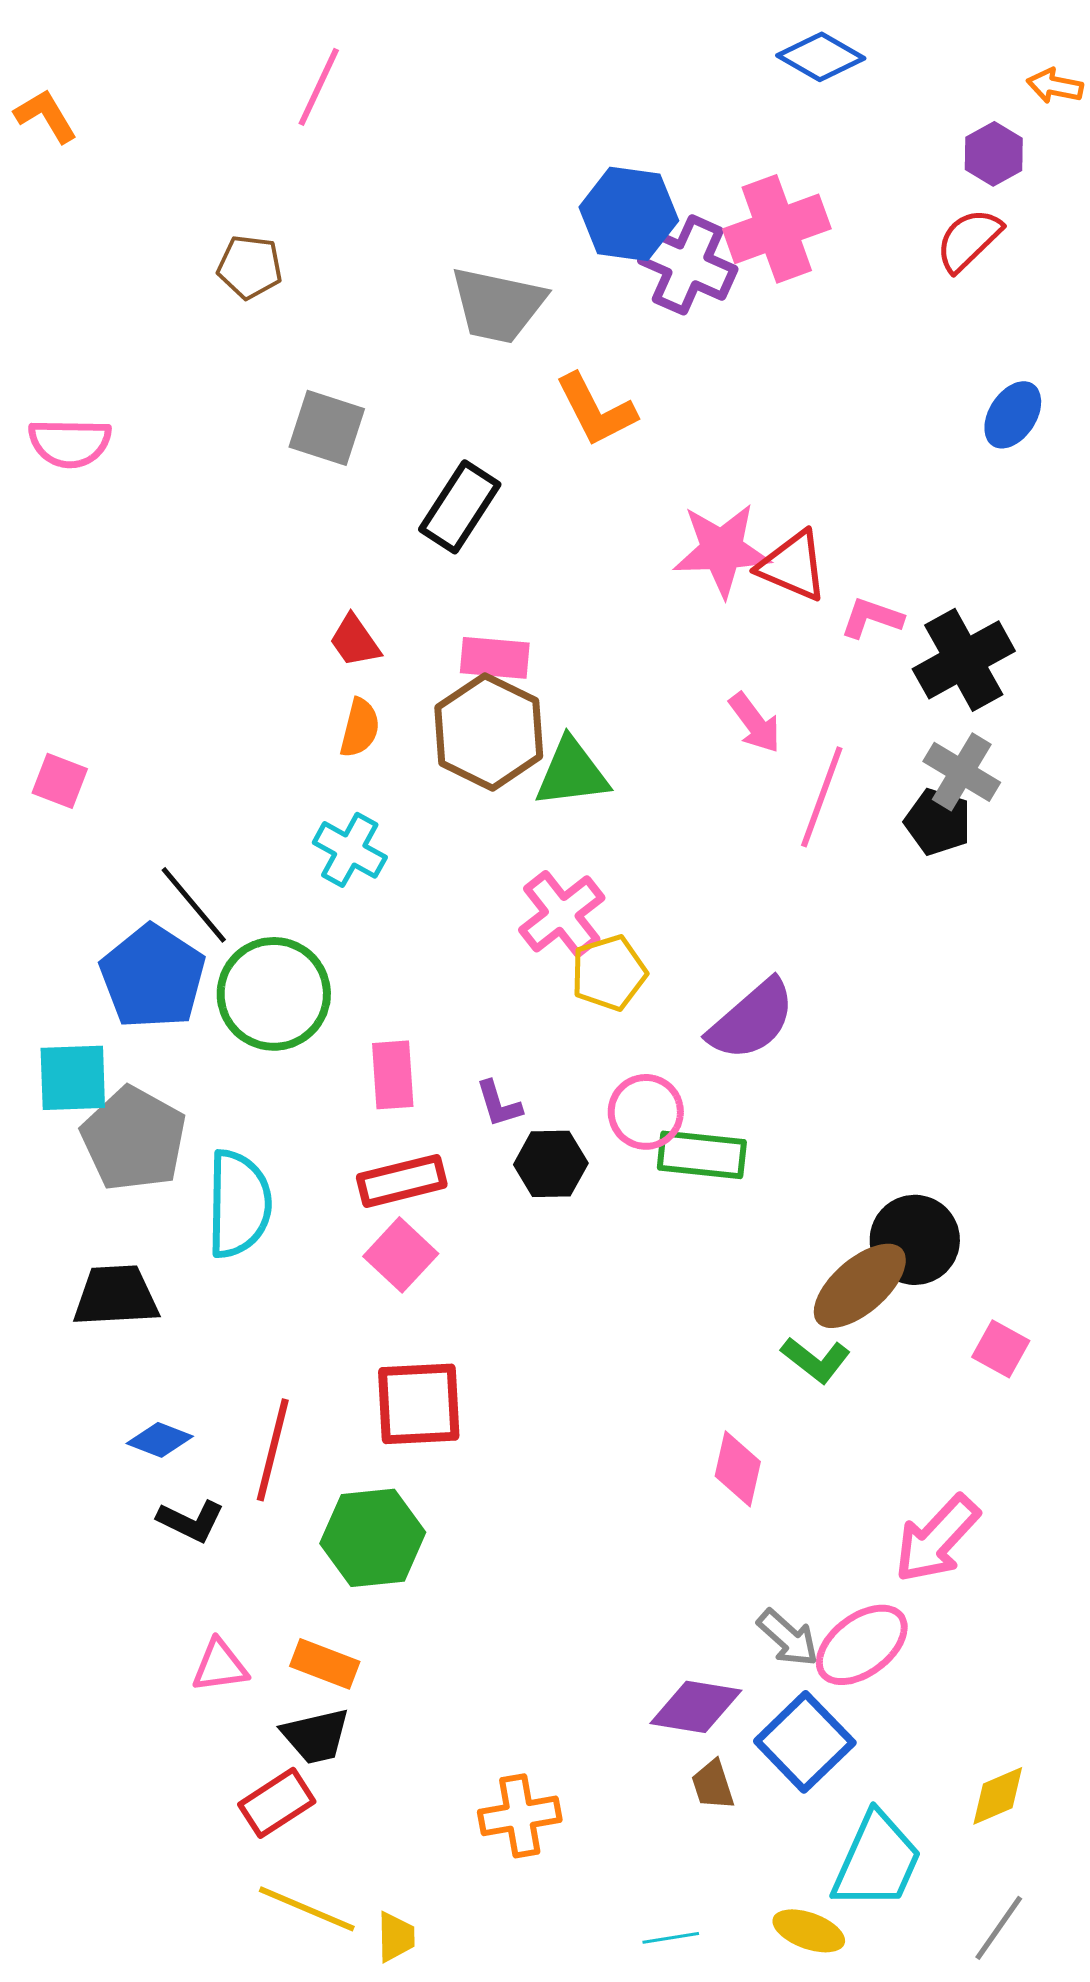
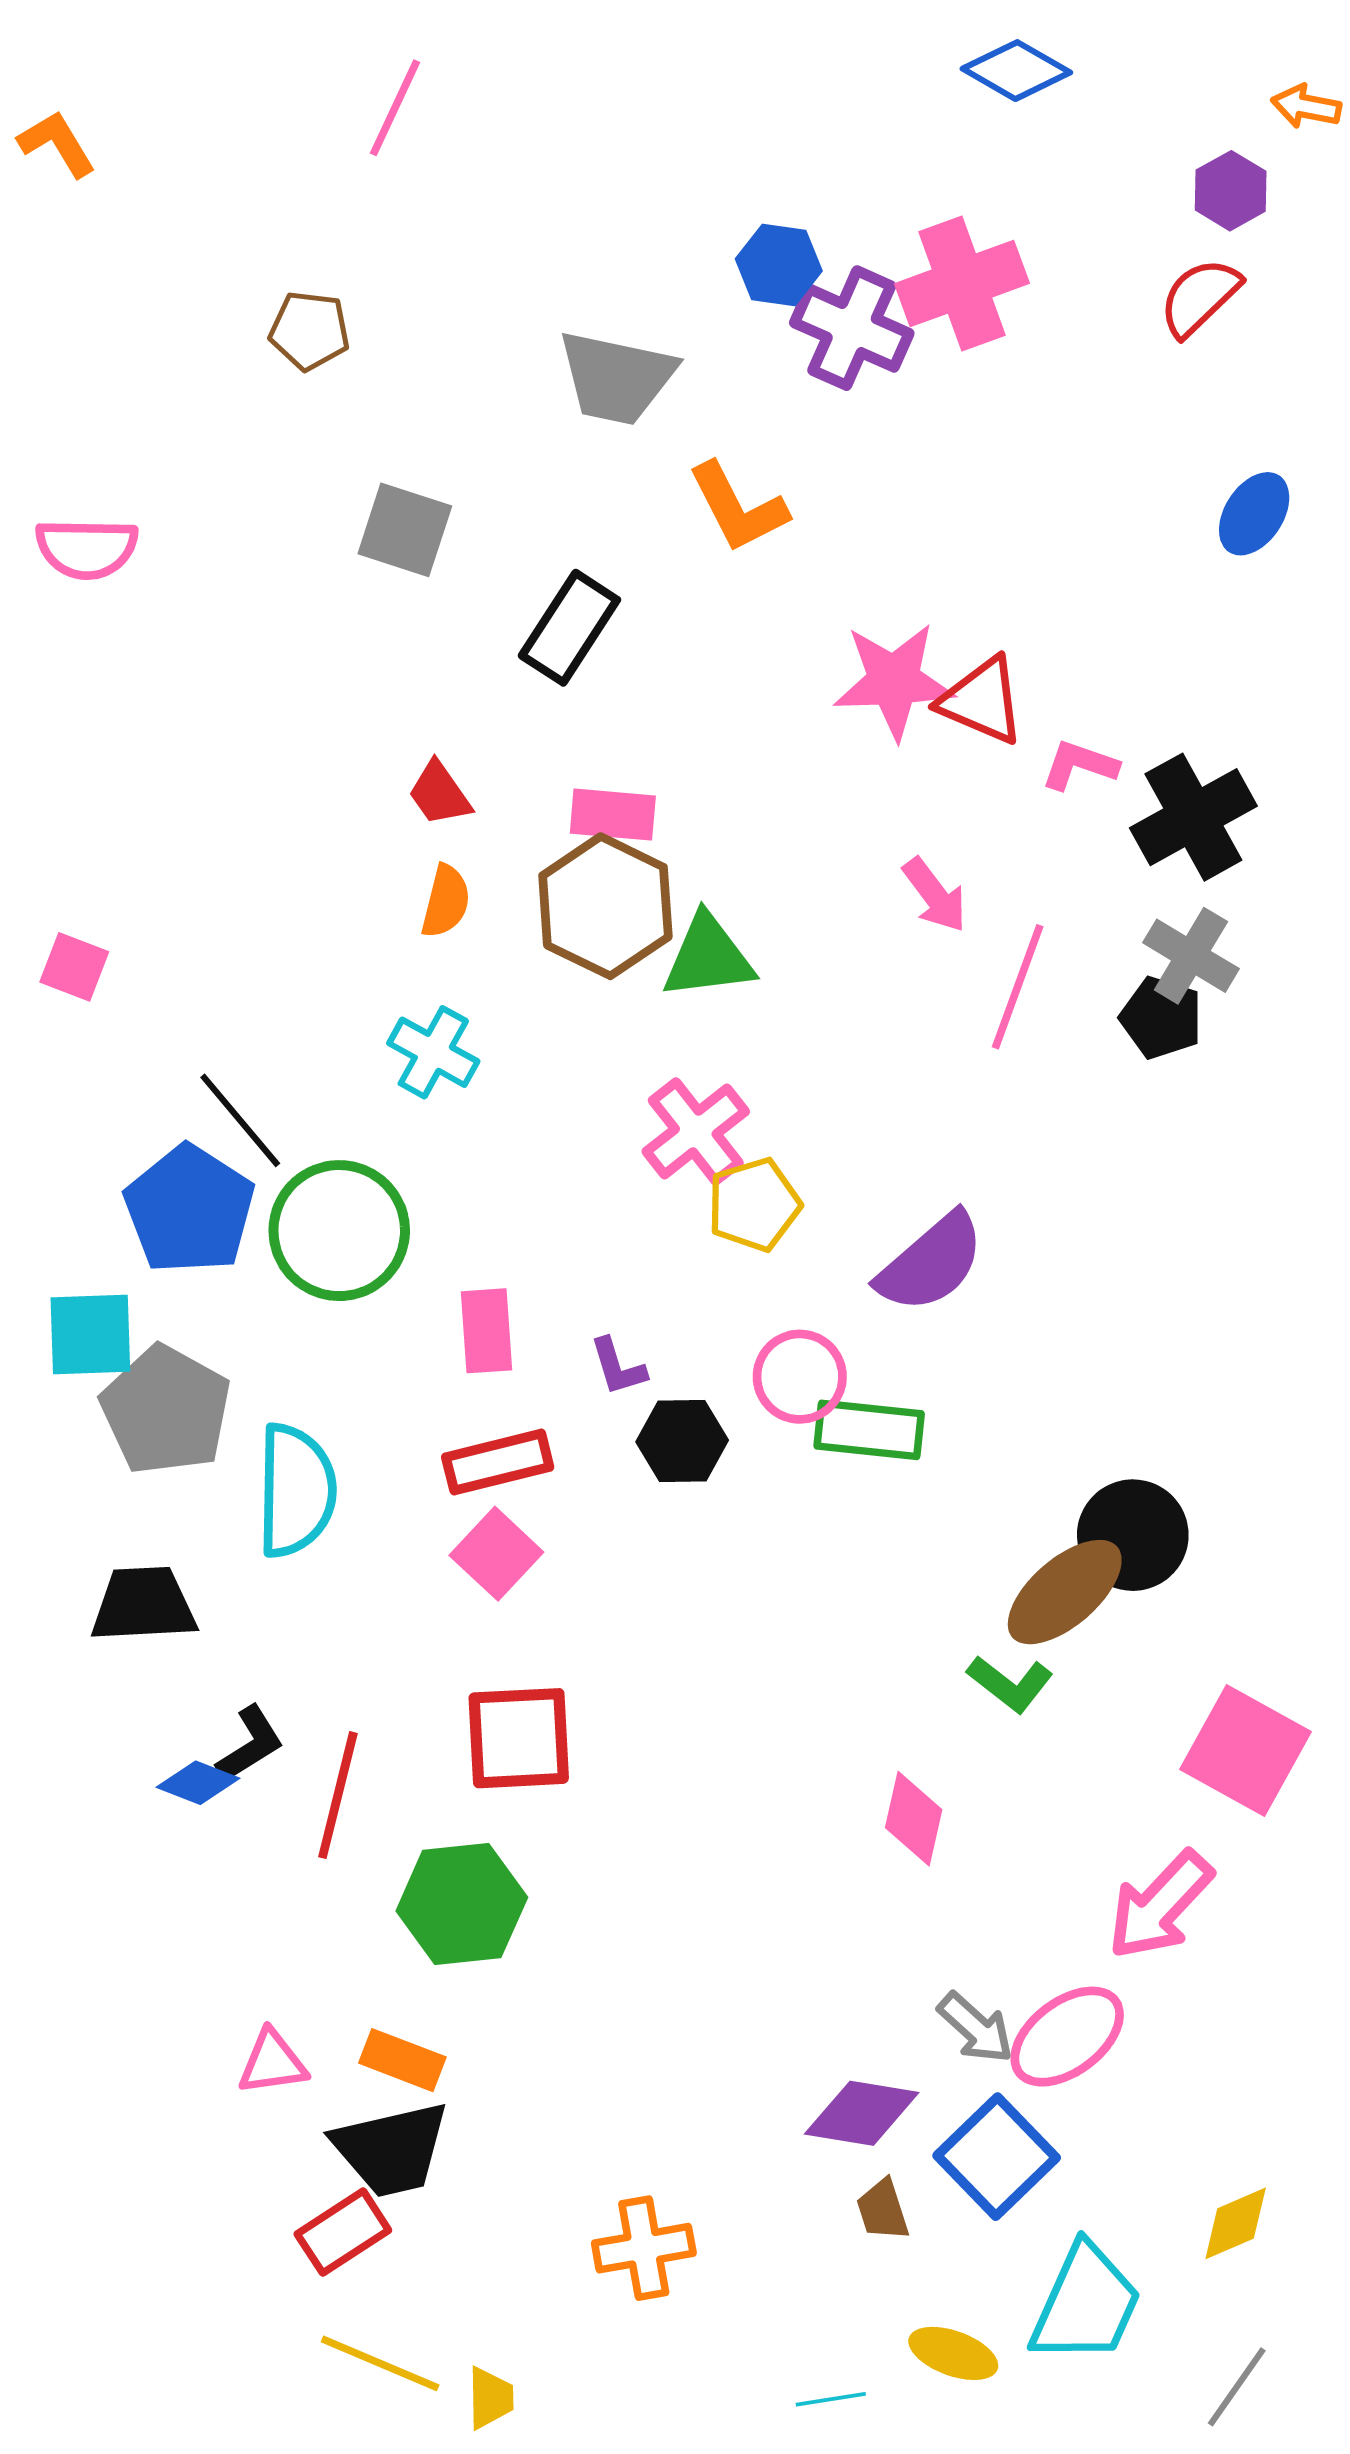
blue hexagon: (629, 214) -> (779, 265), size x0.7
pink square: (1001, 1349) -> (1245, 1751), moved, size x1.8
black L-shape: (191, 1521) -> (250, 1744), moved, turned -58
black trapezoid: (316, 1736) -> (391, 2149), size x1.4
yellow ellipse: (809, 1931) -> (953, 2353), moved

